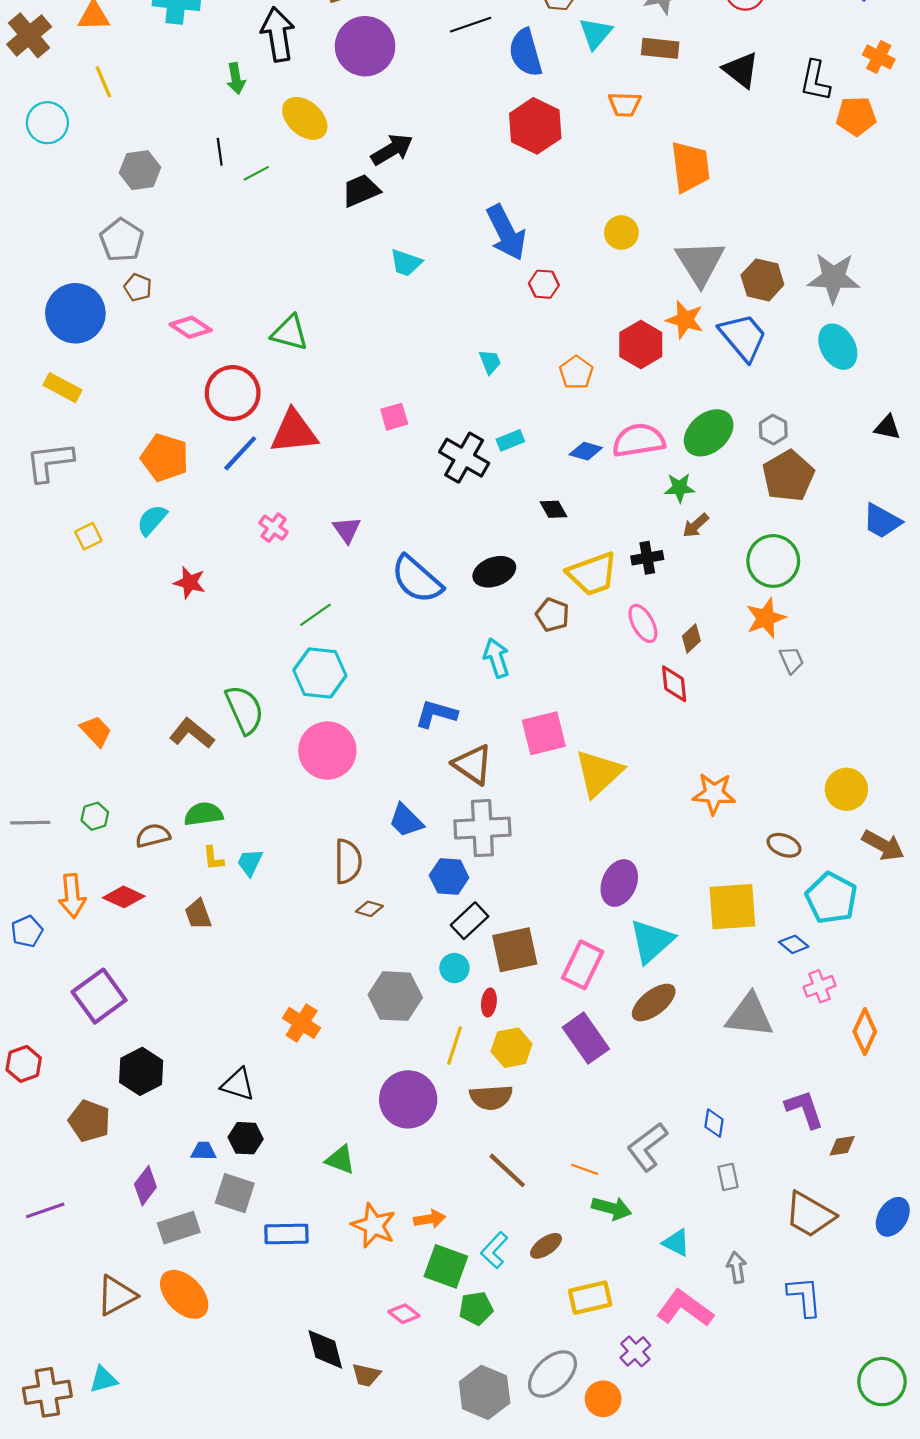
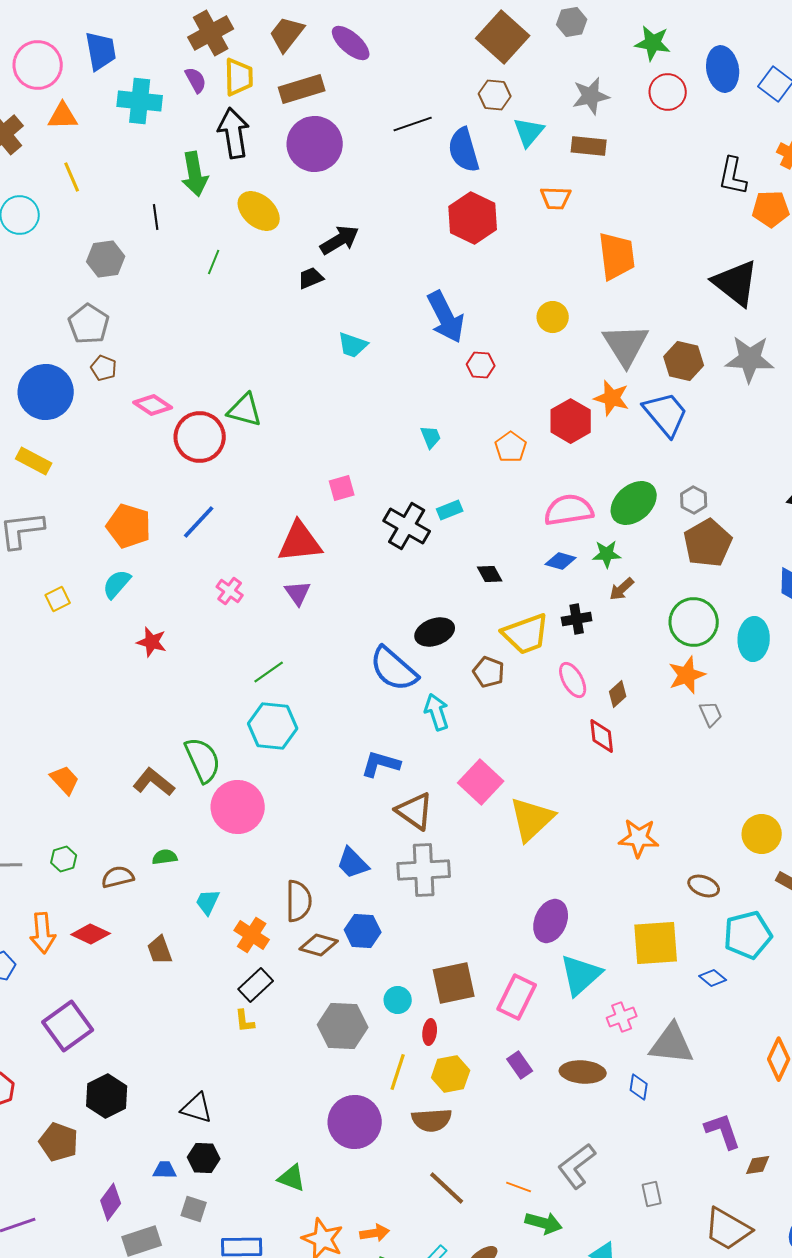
black triangle: (741, 70) -> (736, 283), moved, size x1.4
green arrow: (236, 79) -> (195, 174), size x1.5
black line: (220, 152) -> (156, 217), moved
green line: (256, 173) -> (214, 262), turned -40
black trapezoid: (361, 191) -> (311, 278), size x0.7
cyan ellipse: (838, 347) -> (754, 639), moved, turned 33
red circle: (233, 393) -> (200, 437), moved
red triangle: (294, 432) -> (300, 542), moved
blue diamond: (586, 451) -> (561, 561), moved
blue semicircle: (417, 579) -> (394, 669), moved
pink square: (544, 733) -> (481, 782), turned -33
pink circle: (327, 751) -> (238, 807), moved
green semicircle: (204, 814) -> (165, 857), size x0.7
yellow L-shape: (213, 858) -> (245, 1021), moved
blue hexagon: (449, 877) -> (363, 931), moved
cyan pentagon: (831, 898) -> (748, 935), turned 30
brown diamond: (369, 909) -> (319, 945), size x1.5
black rectangle: (470, 921) -> (256, 985), moved
pink cross: (820, 986) -> (622, 1017), moved
brown ellipse: (654, 1002) -> (583, 1072), moved, turned 42
orange cross: (302, 1023) -> (252, 935), moved
purple rectangle: (586, 1038) -> (520, 1065), size x0.6
blue diamond: (714, 1123) -> (639, 1087), moved
gray square: (235, 1193) -> (194, 1209), size x0.7

